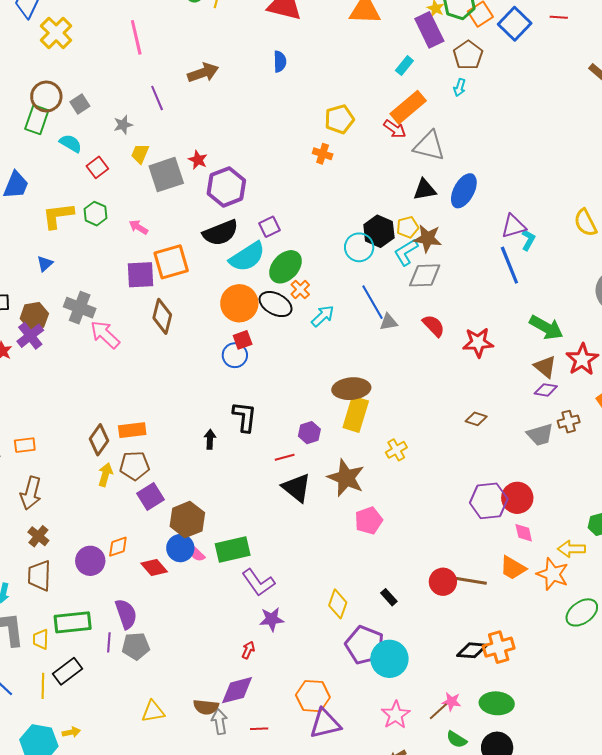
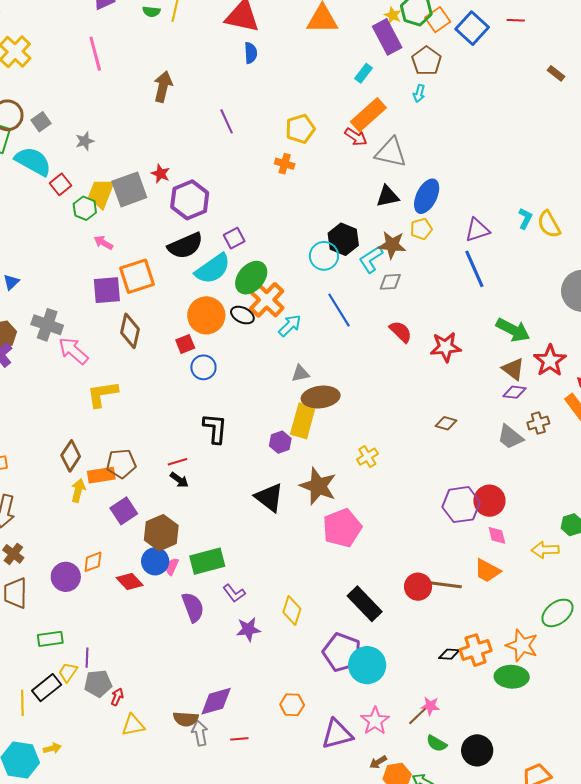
blue semicircle: (280, 62) -> (251, 53), moved
brown arrow: (203, 73) -> (163, 87), turned -56
purple line: (157, 98) -> (227, 121), moved
cyan semicircle: (71, 143) -> (33, 161), size x1.6
yellow trapezoid: (140, 154) -> (101, 193), moved, size x1.5
green hexagon: (96, 214) -> (85, 208), moved
yellow L-shape: (58, 216) -> (102, 394), moved
yellow pentagon: (408, 227) -> (421, 229), moved
cyan L-shape: (528, 240) -> (525, 219), moved
gray diamond: (425, 275) -> (390, 282), size x0.7
orange cross: (300, 290) -> (267, 300), size x1.8
black ellipse: (276, 304) -> (242, 315), size x0.7
gray triangle: (389, 322) -> (300, 373), moved
red square: (243, 340) -> (185, 344), moved
yellow rectangle: (356, 414) -> (303, 421), moved
orange rectangle: (132, 430) -> (101, 475), moved
gray trapezoid: (540, 435) -> (510, 437), turned 56
black arrow: (210, 439) -> (179, 480), moved, turned 126
red line: (285, 457) -> (178, 462), moved
brown pentagon: (135, 466) -> (121, 464), moved
pink pentagon: (369, 521) -> (342, 528), size x1.4
pink semicircle: (197, 554) -> (172, 567), turned 72
orange star: (553, 574) -> (522, 645), moved
purple L-shape: (258, 583) -> (234, 593), size x0.7
black rectangle: (389, 597) -> (365, 604), size x2.0
yellow diamond: (338, 604) -> (292, 610), moved
purple semicircle: (126, 614) -> (193, 607), moved
green rectangle: (73, 622) -> (50, 639), size x0.7
yellow trapezoid: (41, 639) -> (68, 672), moved, turned 35
gray pentagon: (136, 646) -> (98, 683), moved
red arrow: (248, 650) -> (117, 697), moved
black diamond: (472, 650) -> (449, 654), size x0.7
orange hexagon: (313, 696) -> (292, 705), size x0.7
green ellipse: (497, 703) -> (512, 677), moved
purple triangle: (325, 724) -> (337, 734), moved

